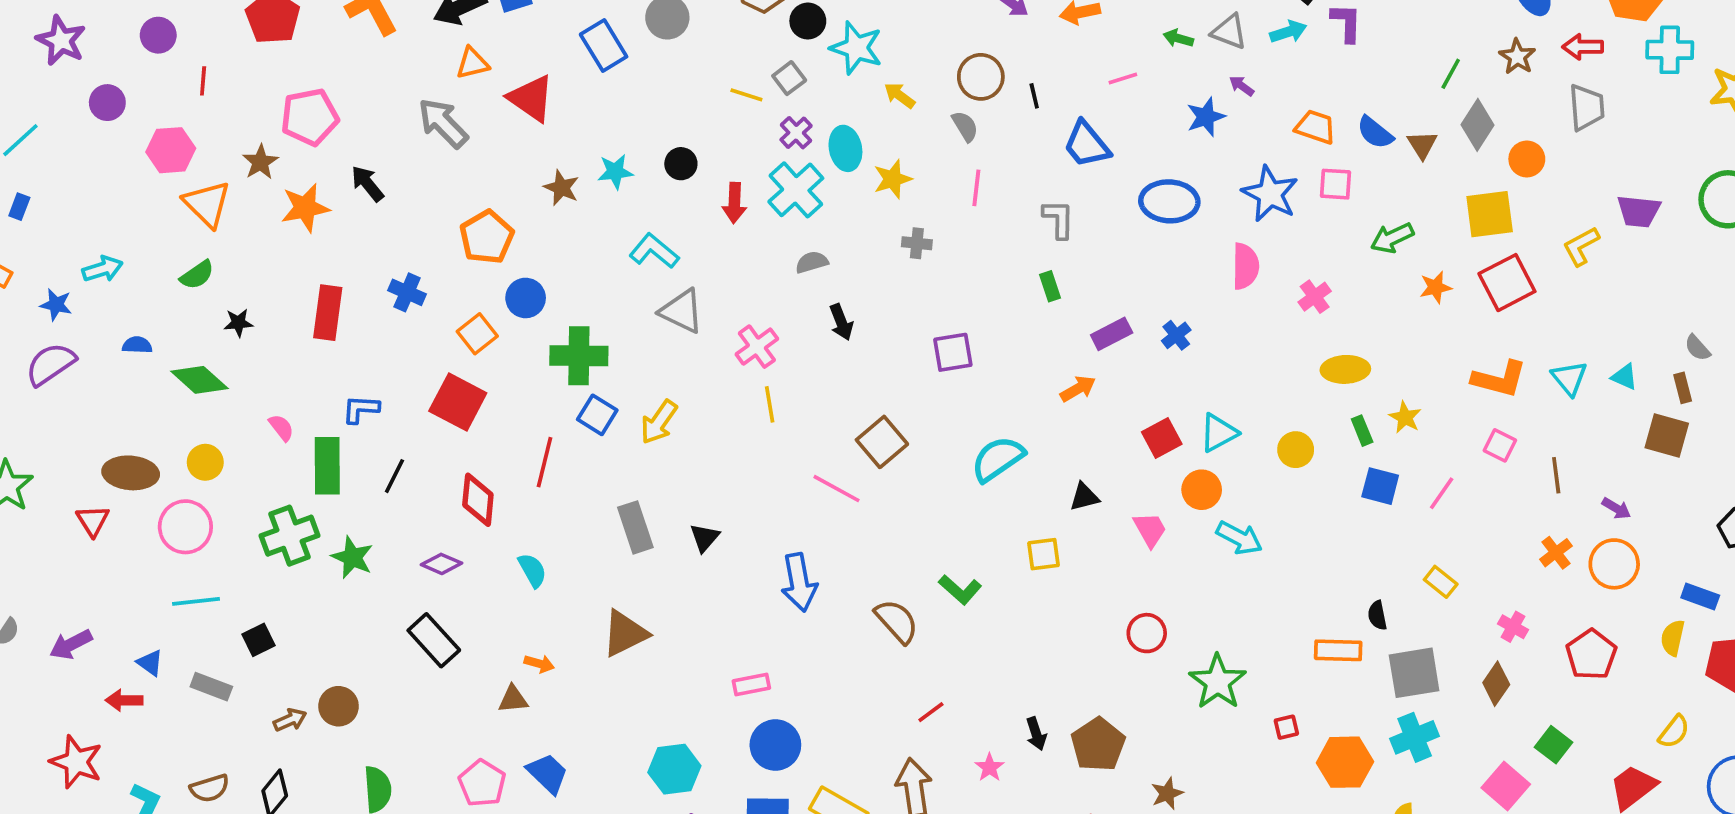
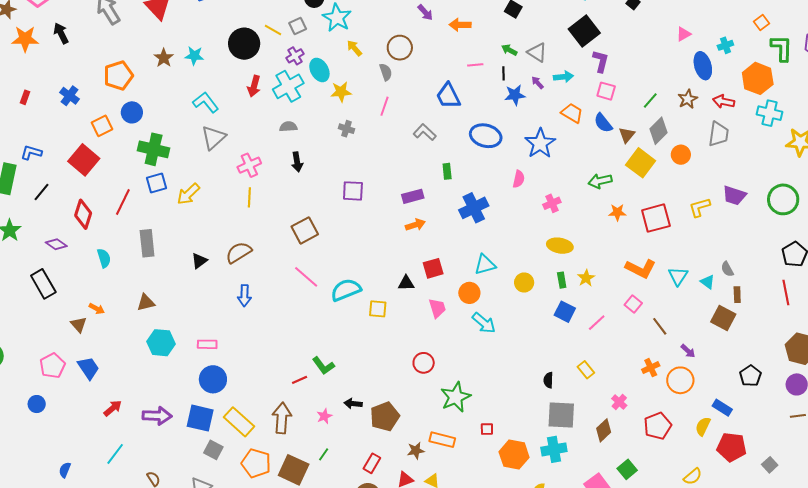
cyan arrow: (1288, 32) -> (563, 77), moved
black line: (1034, 96) -> (503, 73), moved
cyan ellipse: (845, 148) -> (319, 70), turned -30
black circle: (681, 164) -> (244, 44), moved, size x1.8
pink square: (1336, 184) -> (606, 91), moved
yellow square: (1490, 214) -> (641, 163), moved, turned 32
gray L-shape: (1059, 219) -> (425, 132), turned -60
pink semicircle: (1245, 266) -> (519, 179), size x0.7
green rectangle: (1050, 286) -> (447, 171), moved
gray triangle: (682, 311) -> (213, 138), turned 40
red rectangle: (328, 313) -> (25, 97), size x0.5
purple rectangle: (1112, 334) -> (413, 196), moved
blue cross: (1176, 335) -> (474, 208), size x1.8
gray semicircle: (1697, 348) -> (727, 269), moved
blue square: (597, 415) -> (156, 183), turned 30
red square: (1162, 438) -> (433, 268), moved
cyan semicircle: (998, 459) -> (346, 290), moved
brown line: (1556, 475) -> (660, 326), turned -42
pink line: (836, 489) -> (306, 277), moved
gray rectangle: (635, 527) -> (147, 243), moved
blue arrow: (799, 582) -> (244, 296), size x0.7
green L-shape: (960, 590) -> (323, 366), moved
brown semicircle: (897, 621) -> (239, 252), moved, turned -92
brown triangle: (625, 634) -> (146, 303), size x0.7
orange rectangle: (1338, 650) -> (442, 440), moved
brown triangle: (513, 699) -> (79, 325), turned 42
black arrow: (1036, 734) -> (353, 404), turned 102
cyan hexagon: (674, 769) -> (161, 343), moved

